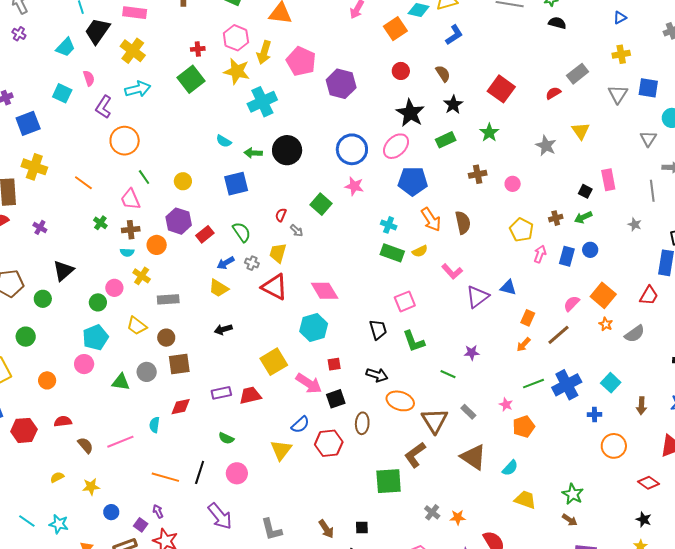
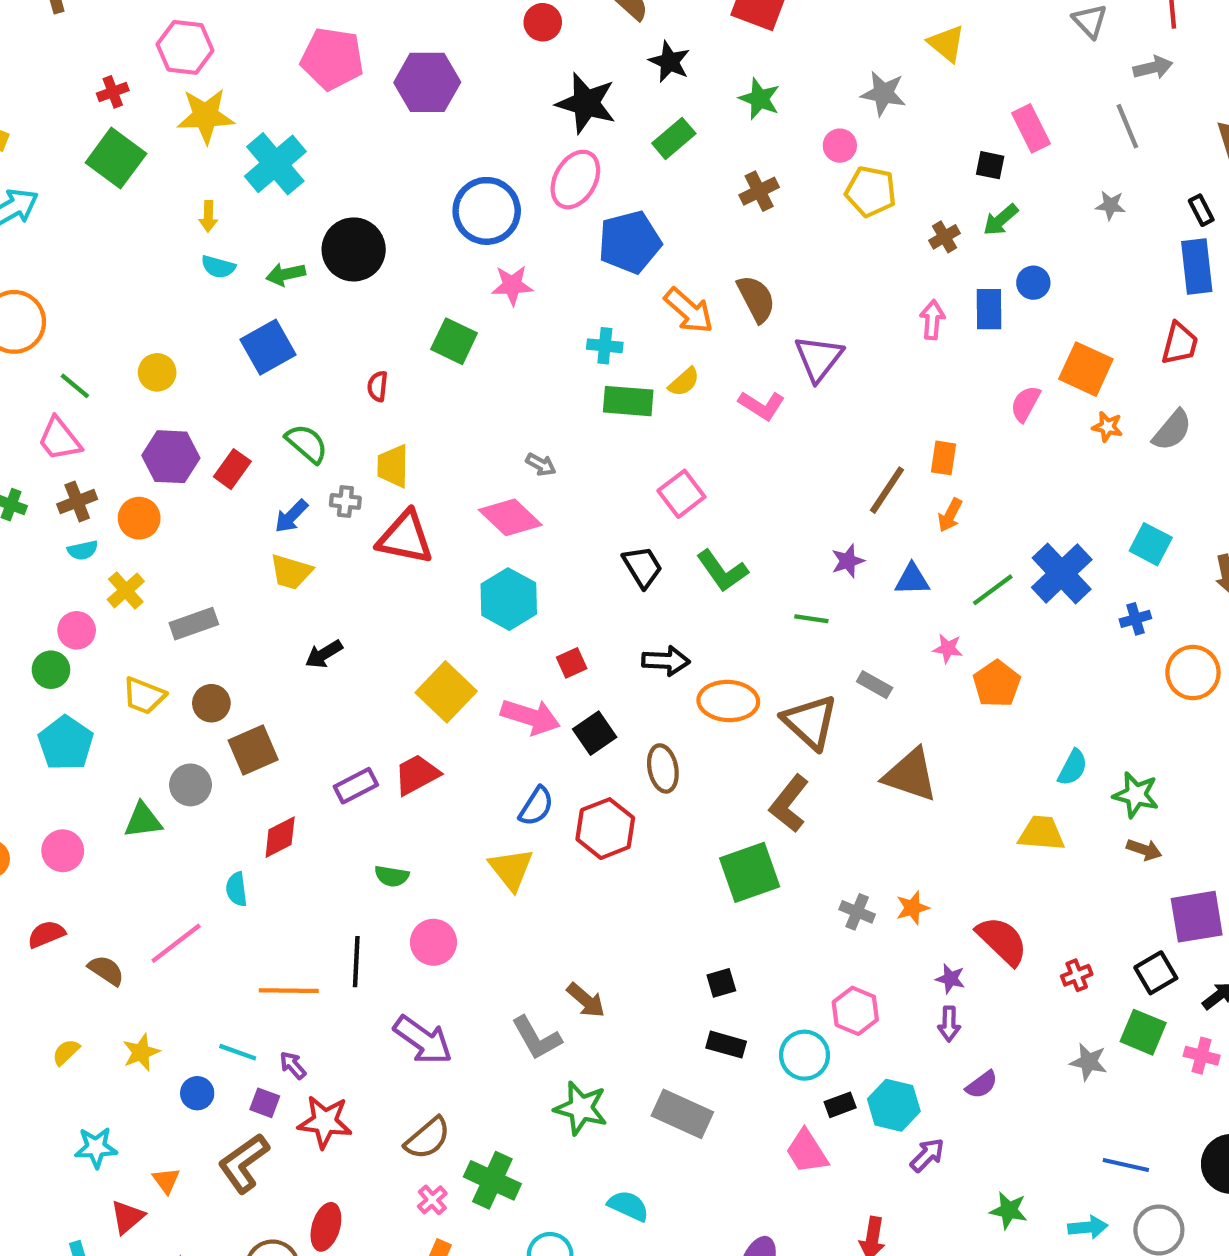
yellow arrow: (264, 52) -> (208, 216), moved, size x0.6
pink circle: (513, 184) -> (840, 146), moved
yellow pentagon: (521, 230) -> (871, 191), moved
gray arrow: (297, 231) -> (541, 465), moved
yellow cross: (142, 276) -> (126, 590), turned 30
blue triangle: (508, 287) -> (912, 580), moved
purple triangle: (477, 297) -> (819, 358), moved
brown line: (558, 335) -> (887, 490), moved
pink circle: (84, 364) -> (63, 851), moved
cyan semicircle: (510, 468) -> (1073, 768), moved
cyan line: (27, 521) -> (238, 1052), moved
brown arrow: (326, 529) -> (586, 1000), moved

